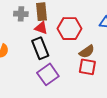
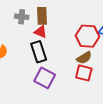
red hexagon: (70, 29) -> (88, 36), moved
purple square: (48, 74) -> (45, 78), turned -30

